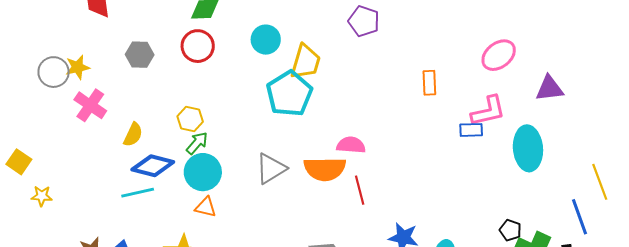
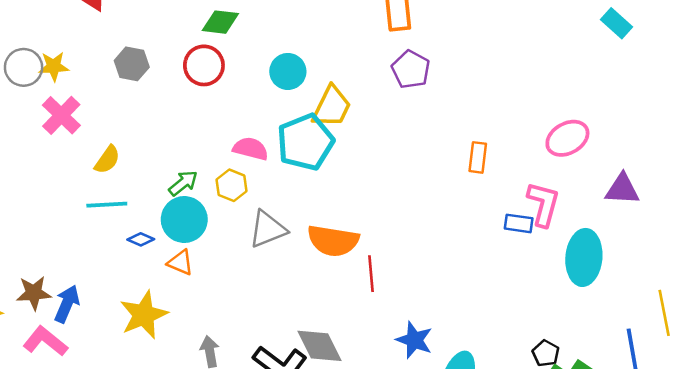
pink L-shape: (488, 111) -> (543, 204), turned -72
yellow hexagon: (190, 119) -> (232, 185), moved
pink semicircle: (351, 145) -> (251, 149), moved
blue diamond: (153, 166) -> (141, 239), moved, size x0.5
cyan line: (138, 193) -> (107, 205), moved

